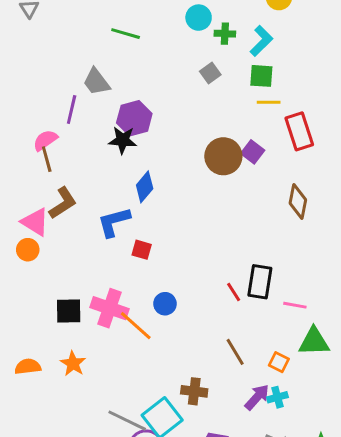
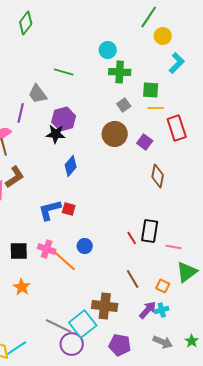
green line: (126, 34) -> (64, 72), moved
green cross: (225, 34) -> (120, 72), moved, size x1.5
cyan L-shape: (261, 41) -> (177, 63), moved
gray square: (210, 73) -> (124, 105), moved
brown circle: (223, 156) -> (115, 134), moved
brown diamond: (298, 202) -> (158, 176), moved
blue L-shape: (114, 222) -> (50, 210), moved
pink cross: (110, 308) -> (47, 249), size x0.7
green triangle: (314, 342) -> (187, 272), turned -35
brown cross: (194, 391) -> (105, 306), size x1.4

